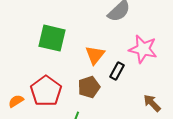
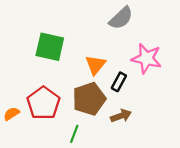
brown pentagon: (89, 87) -> (89, 99), size x1.4
brown arrow: (152, 103) -> (121, 116), moved, turned 114

